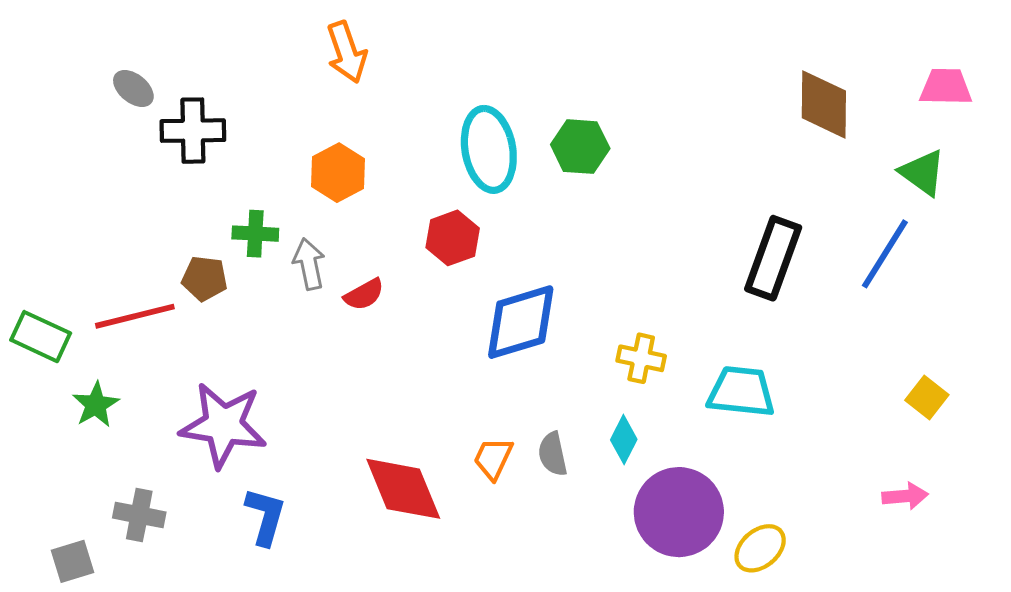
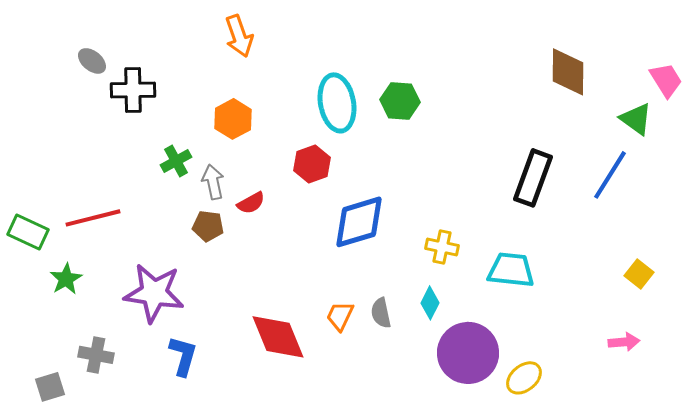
pink trapezoid: (946, 87) -> (666, 80), moved, turned 57
green cross: (255, 234) -> (176, 161), turned -32
brown pentagon: (205, 279) -> (208, 226), moved

